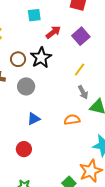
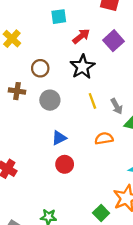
black star: (41, 58) -> (82, 67), moved
yellow line: (80, 69) -> (92, 101), moved, turned -56
red circle: (24, 149) -> (65, 164), moved

